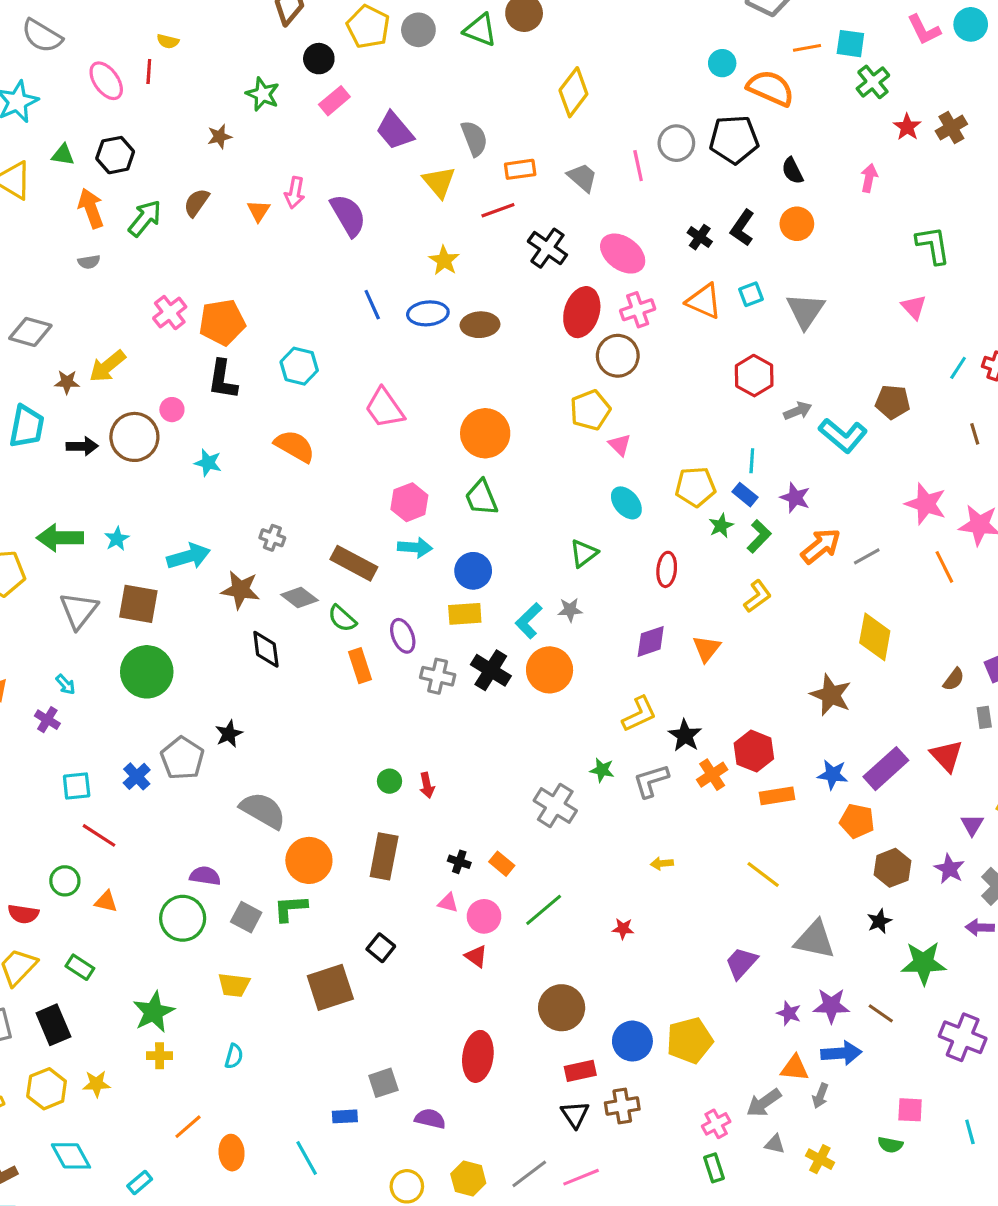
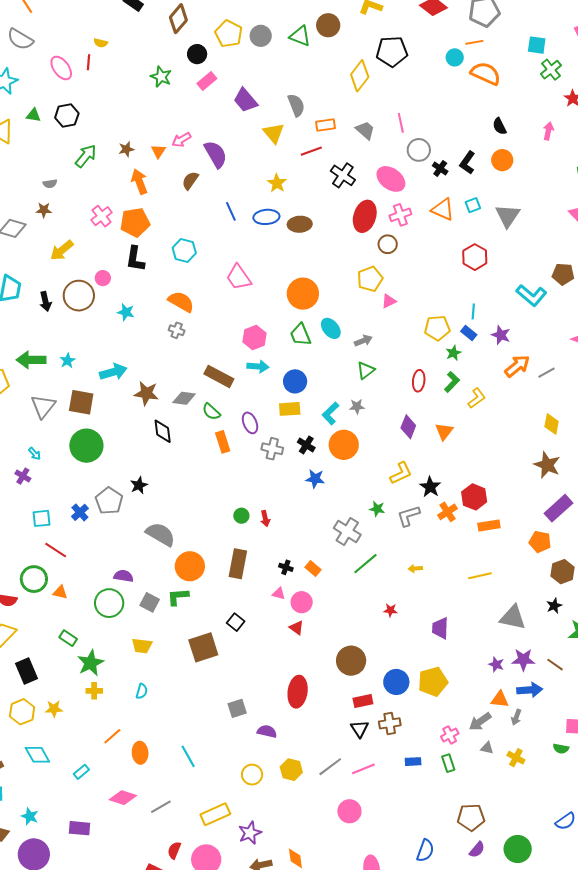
orange line: (807, 48) -> (474, 42), moved
brown star: (219, 137) -> (126, 149), moved
black pentagon: (734, 139) -> (392, 52), moved
gray circle: (676, 143) -> (419, 150), moved
pink arrow: (295, 193) -> (181, 140), turned 48
brown semicircle: (196, 203) -> (190, 181), moved
orange arrow: (91, 208) -> (139, 182), moved
brown circle: (618, 356) -> (388, 244), size x0.7
brown star: (67, 382) -> (44, 210), moved
gray arrow: (798, 411) -> (363, 341), moved
pink triangle: (620, 445) -> (389, 301), turned 49
black arrow: (82, 446) -> (45, 301), turned 78
cyan ellipse: (626, 503) -> (331, 328), moved
green L-shape: (759, 536) -> (452, 382), moved
gray cross: (272, 538) -> (177, 330), moved
gray diamond: (299, 597) -> (184, 398), turned -30
yellow diamond: (875, 637) -> (552, 424), size x0.7
purple diamond: (651, 641) -> (408, 427), turned -50
black cross: (491, 670) -> (306, 445), size x0.7
brown star: (831, 695) -> (547, 465), moved
blue star: (833, 774) -> (315, 479), moved
yellow line: (763, 875) -> (480, 576), turned -50
green circle: (65, 881) -> (34, 579), size x1.4
green line: (544, 910) -> (365, 564), moved
purple trapezoid: (741, 963) -> (440, 628), moved, turned -40
green rectangle: (80, 967) -> (68, 638), moved
blue rectangle: (345, 1116) -> (413, 762), moved

